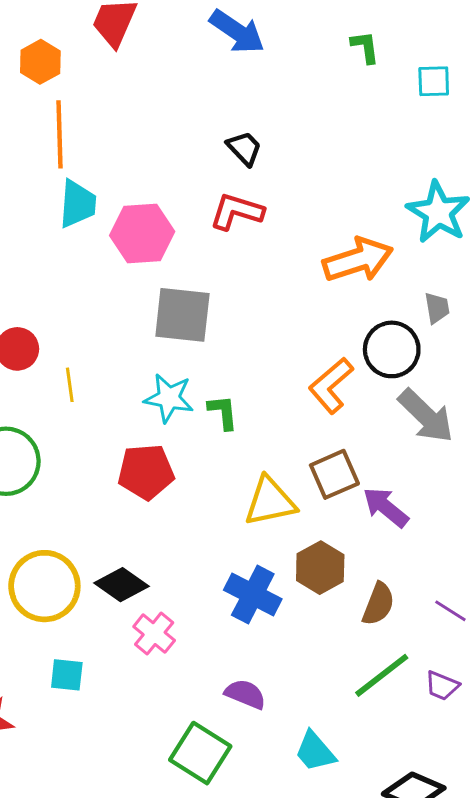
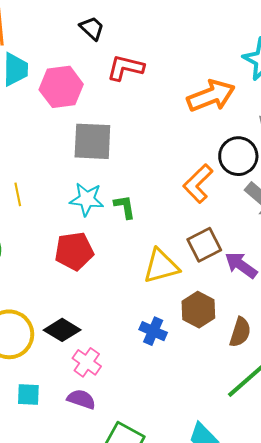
black trapezoid: (244, 148) -> (92, 28), moved
blue cross: (253, 594) -> (153, 331), size x0.7
purple semicircle: (245, 694) -> (81, 399), moved

